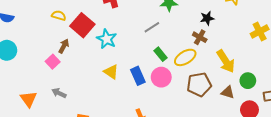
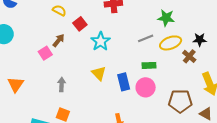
red square: (82, 25) -> (80, 24), size x0.6
green rectangle: (161, 54) -> (149, 65), turned -64
yellow ellipse: (185, 57) -> (171, 43), moved
gray arrow: (59, 93) -> (62, 84), moved, turned 56

